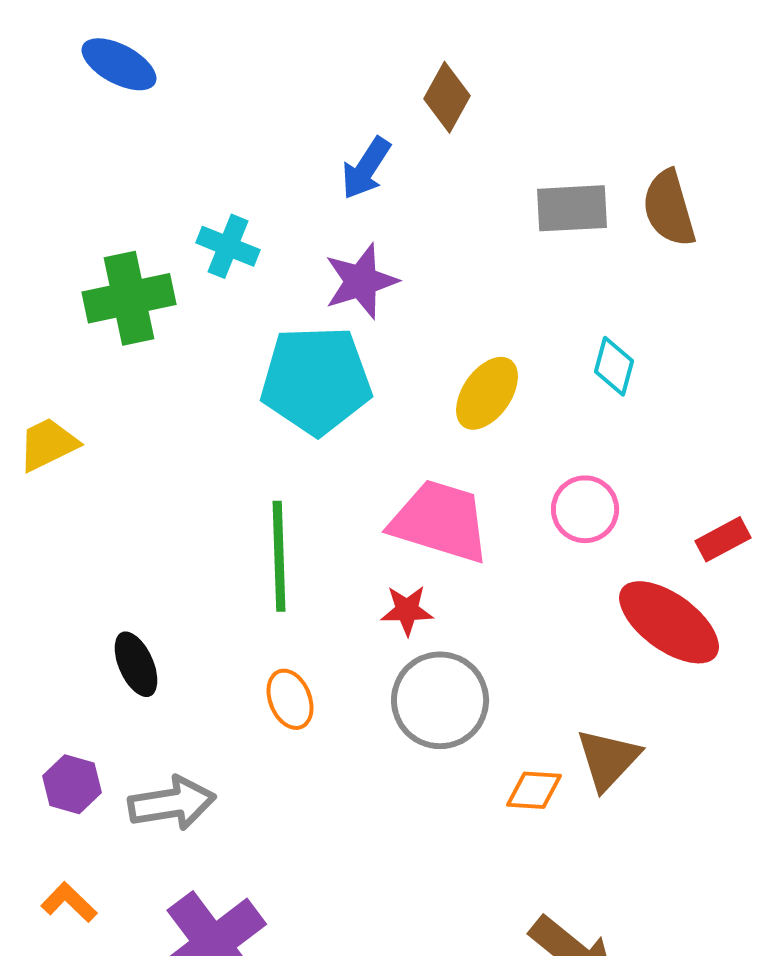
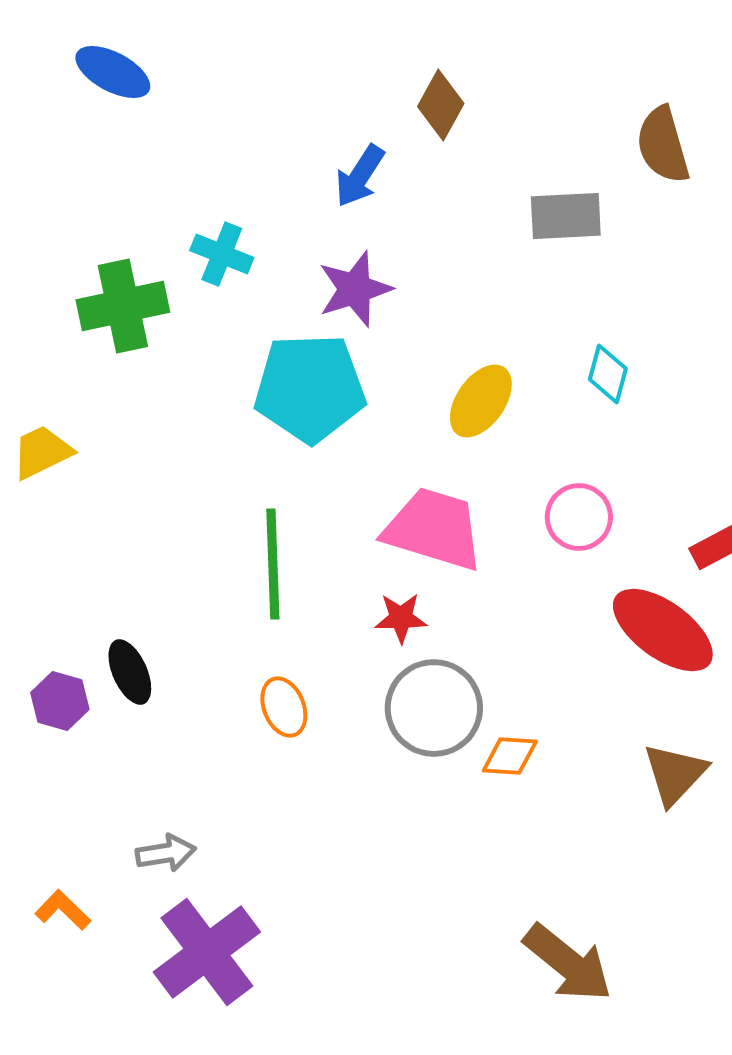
brown semicircle: (669, 208) -> (663, 145), moved
brown triangle: (608, 759) -> (675, 774), moved
purple hexagon: (72, 784) -> (60, 701), moved
orange diamond: (534, 790) -> (510, 756), moved
gray arrow: (172, 803) -> (166, 853), moved, size x0.7

